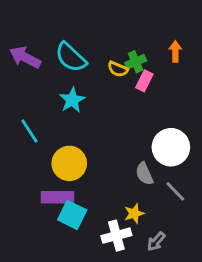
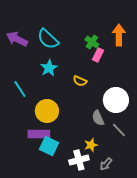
orange arrow: (175, 51) -> (119, 35), size x1.5
green cross: (136, 62) -> (92, 42), turned -32
yellow semicircle: (118, 69) -> (80, 81), moved

